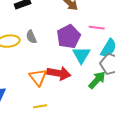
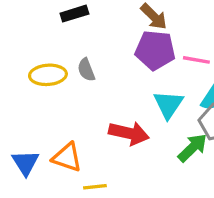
purple pentagon: (69, 37) -> (155, 50), moved, turned 30
orange triangle: (38, 77) -> (67, 157), moved, turned -36

